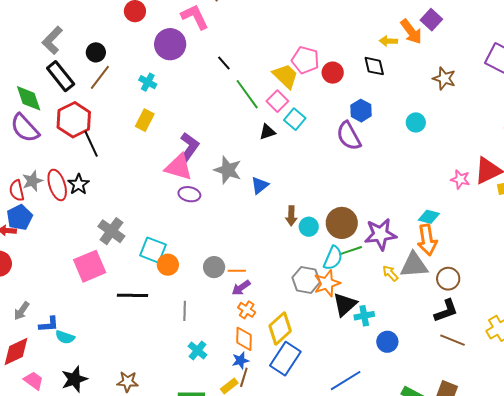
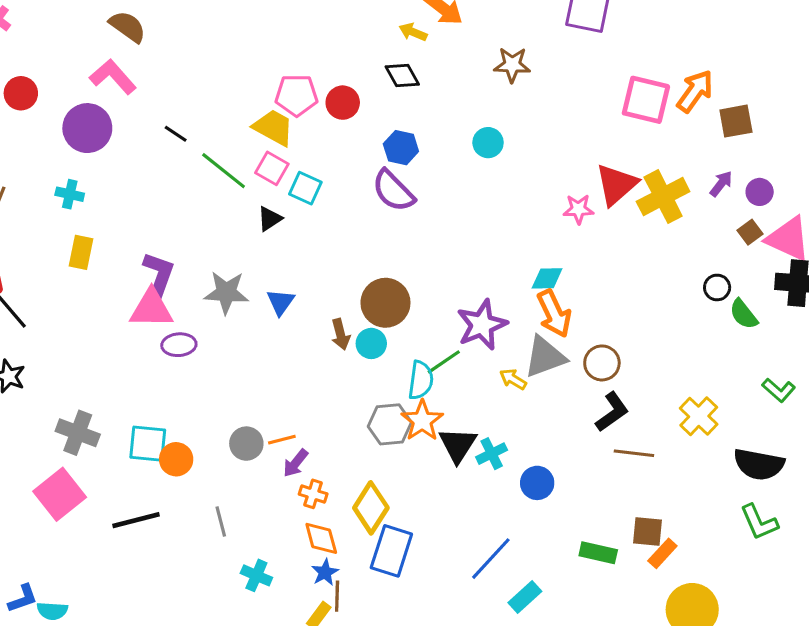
yellow arrow: (388, 41) -> (413, 32), turned 36
brown circle: (342, 223) -> (385, 303), moved

